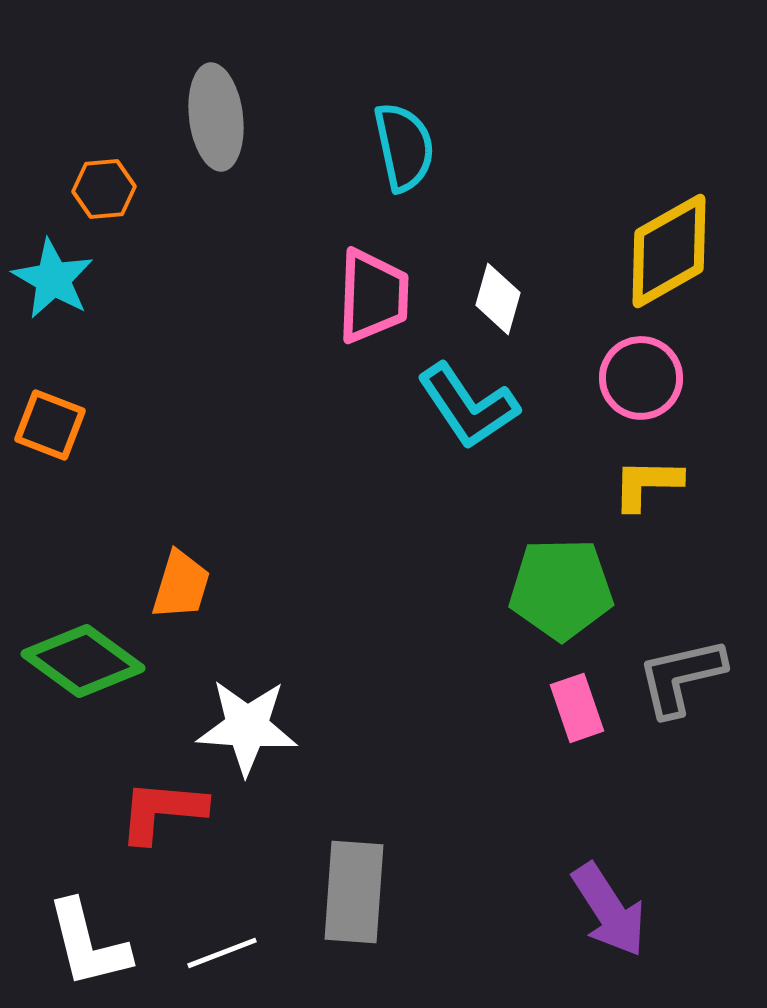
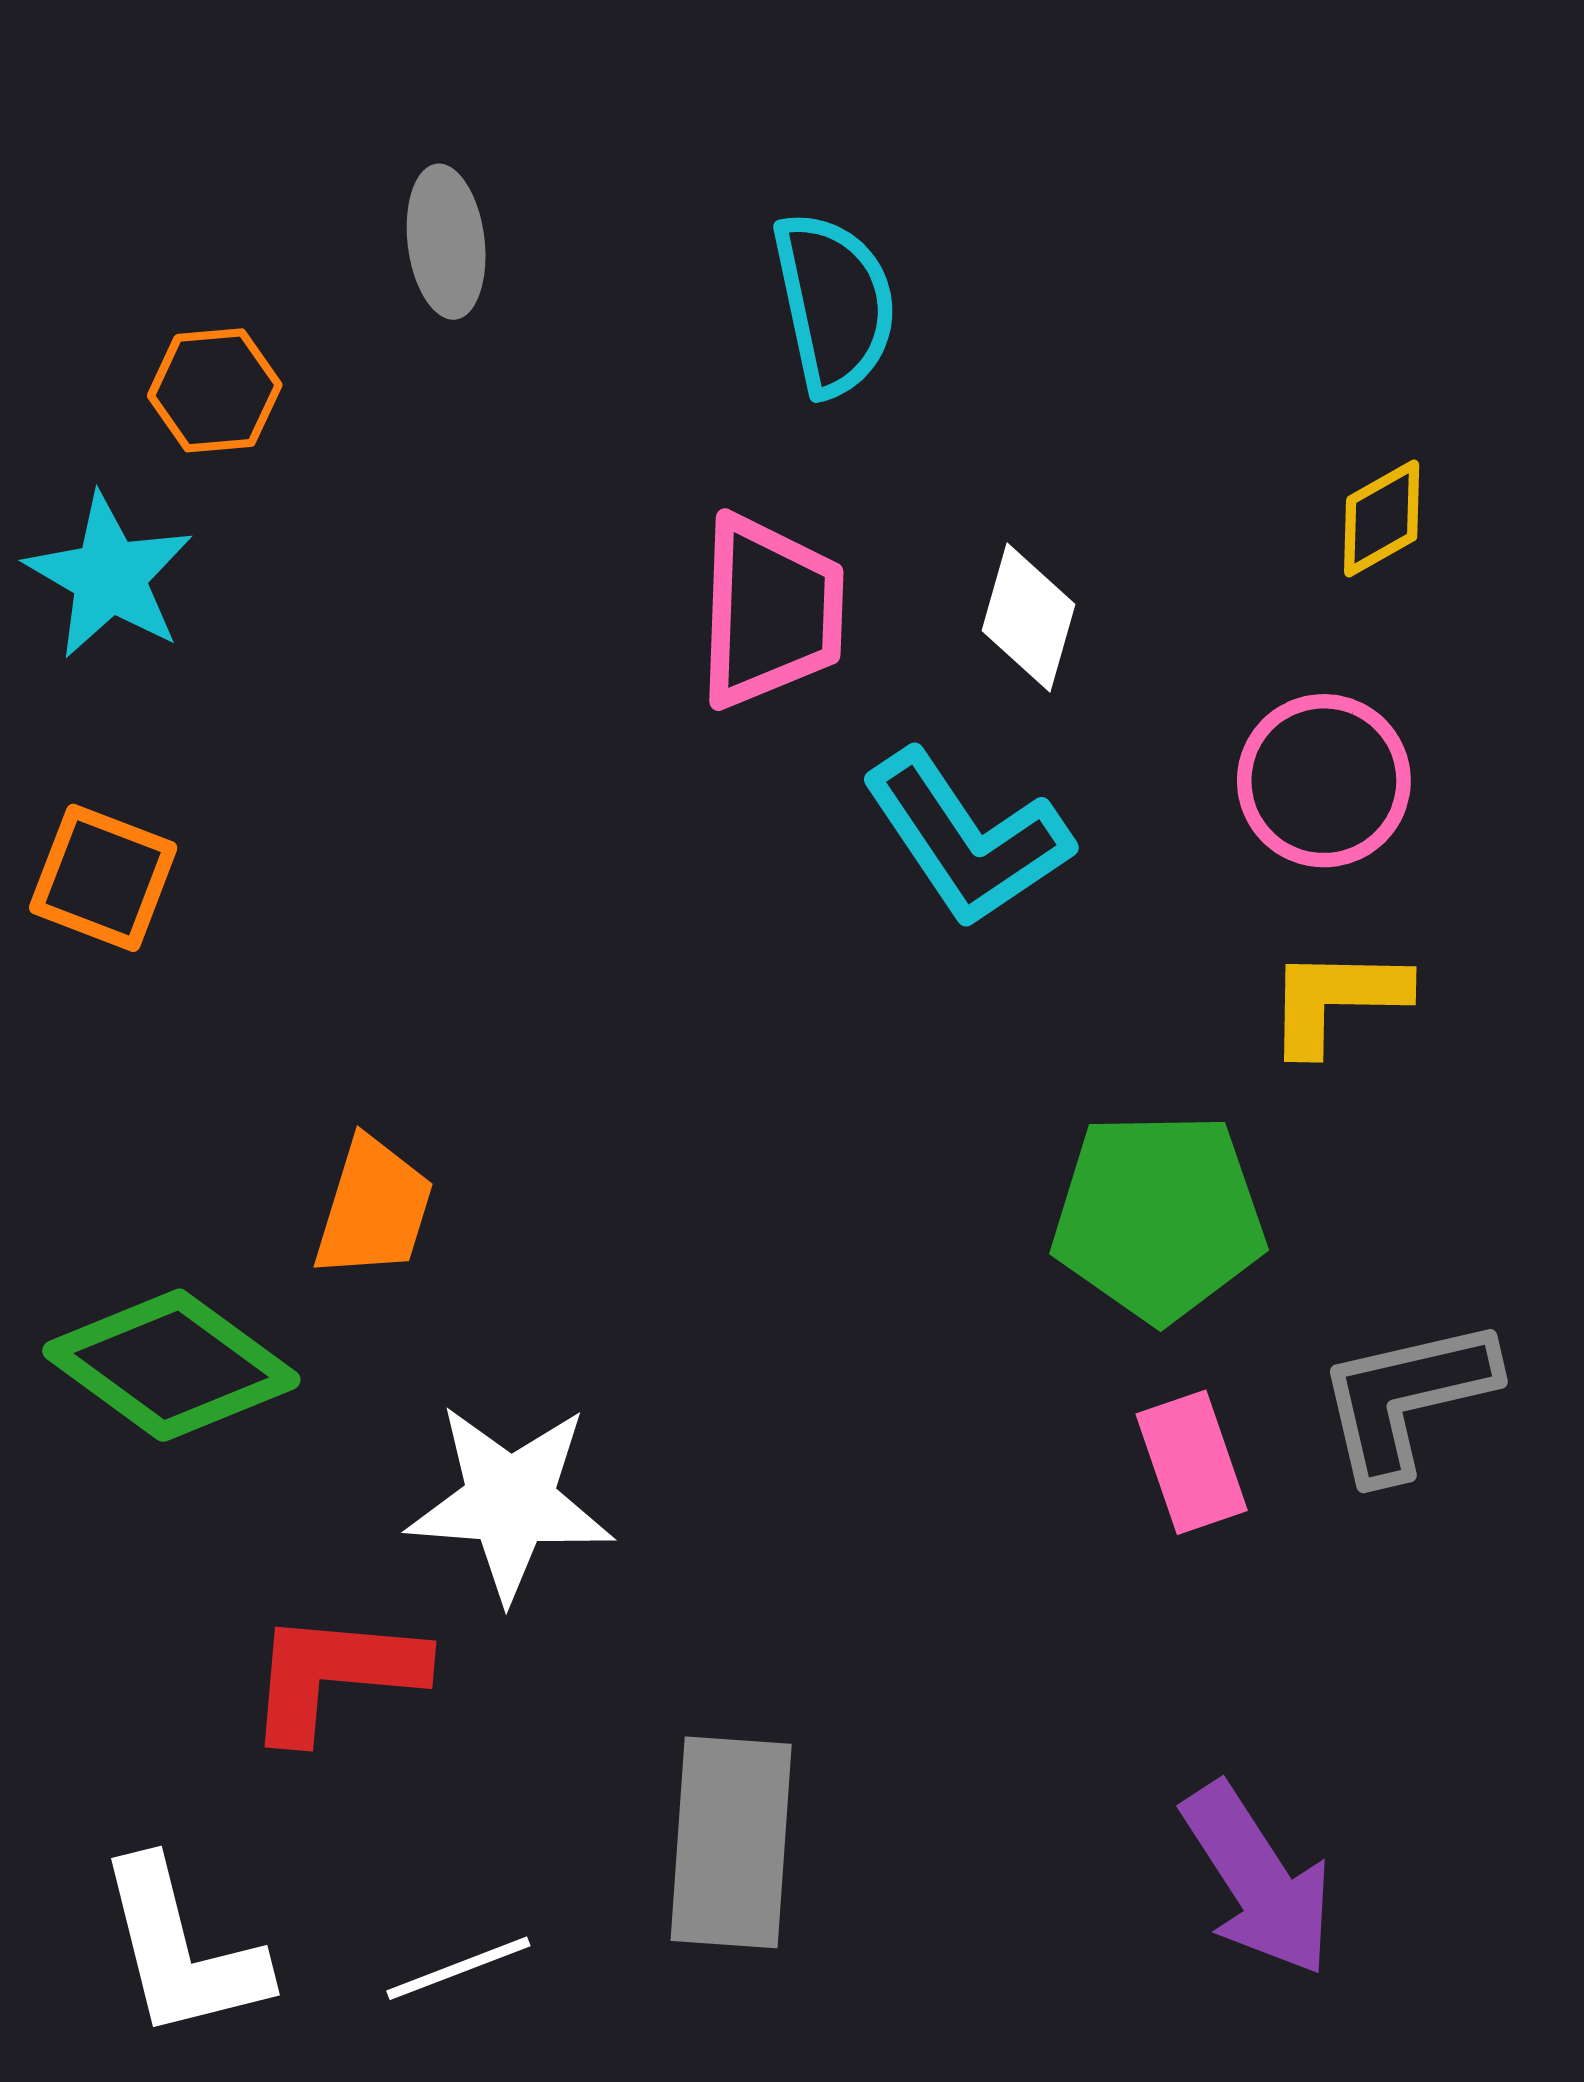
gray ellipse: (216, 117) -> (446, 242), size x0.7
yellow diamond: (669, 251) -> (1382, 518), size x0.5

